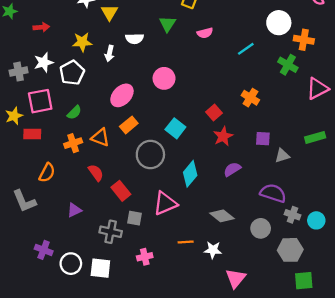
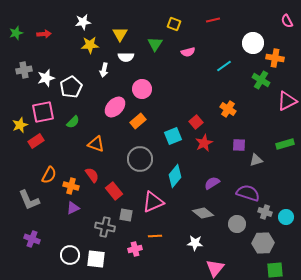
yellow triangle: (109, 12) -> (120, 34), moved
red arrow: (41, 27) -> (44, 34), moved
yellow star: (82, 42) -> (90, 45), moved
gray cross: (19, 72) -> (24, 70), moved
pink circle: (164, 78) -> (142, 89), moved
orange rectangle: (129, 125) -> (138, 121), moved
cyan square: (175, 128) -> (173, 136), moved, turned 30
red rectangle: (32, 134) -> (36, 141), turned -35
orange cross: (73, 143) -> (71, 186), moved, turned 35
purple semicircle: (232, 169) -> (212, 183), moved
orange line: (186, 242) -> (155, 236), moved
purple cross: (44, 250) -> (32, 239), moved

